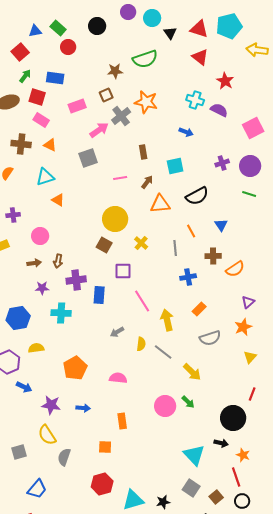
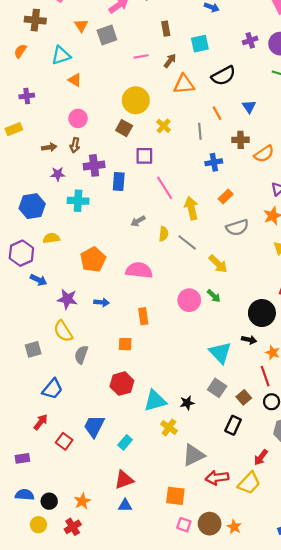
orange triangle: (50, 145) -> (81, 25), moved, turned 32
pink circle: (40, 236) -> (78, 118), moved
pink semicircle: (118, 378) -> (139, 270), size x1.4

